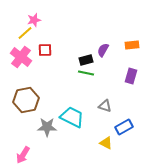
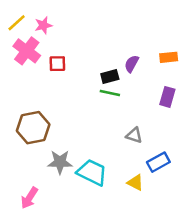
yellow line: (25, 33) -> (17, 23), moved
pink cross: (21, 57) -> (27, 51), moved
cyan trapezoid: (72, 117) -> (92, 172), moved

